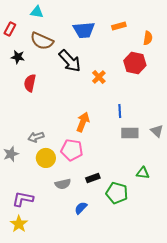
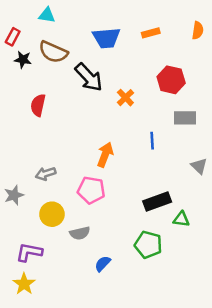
orange semicircle: (148, 38) -> (198, 30), moved
black star: (18, 57) -> (23, 60), moved
gray rectangle: (130, 133) -> (185, 118), moved
yellow circle: (46, 158) -> (52, 214), moved
black rectangle: (93, 178) -> (157, 202), moved, size x1.5

